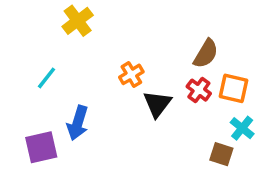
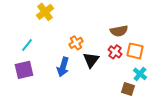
brown semicircle: (206, 54) -> (119, 31), turned 48
blue arrow: (78, 123) -> (63, 67), moved
purple square: (41, 147) -> (24, 70), moved

